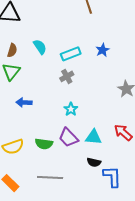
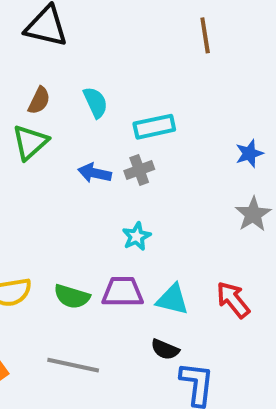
blue star: (102, 50) -> (249, 154), moved
blue arrow: (24, 102) -> (95, 173), moved
purple trapezoid: (68, 138) -> (123, 292), turned 125

